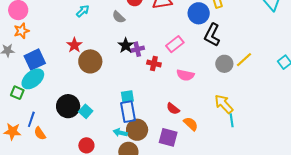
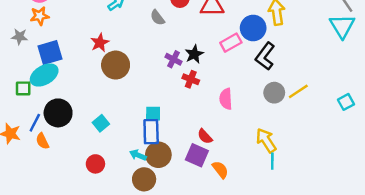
pink rectangle: (175, 44) -> (231, 43), moved
black star: (126, 45) -> (194, 54), moved
purple cross: (137, 49) -> (174, 59), turned 32
pink semicircle: (185, 75) -> (226, 99), turned 66
green square: (17, 93) -> (23, 88), turned -32
black circle: (68, 106) -> (58, 113), moved
orange semicircle: (191, 124) -> (220, 170), moved
purple square: (168, 137) -> (197, 155), moved

